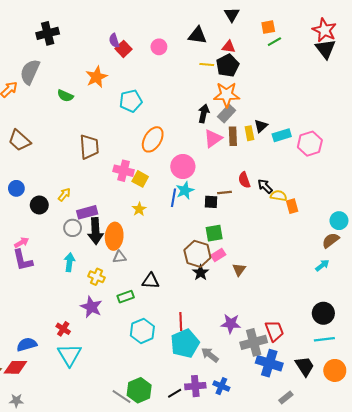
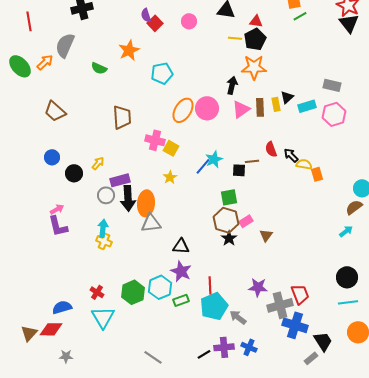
gray rectangle: (227, 113) -> (332, 85), moved, turned 60
pink circle: (183, 166) -> (207, 108), moved
blue line: (174, 198) -> (203, 166), turned 30
green square: (214, 233) -> (229, 197), moved
gray triangle: (119, 257) -> (151, 223), size x1.5
yellow cross: (96, 277) -> (104, 241), moved
green rectangle: (126, 297) -> (181, 300), moved
purple star: (91, 307) -> (181, 271), moved
cyan hexagon: (142, 331) -> (160, 287), moved
black trapezoid: (305, 366) -> (323, 341), moved
green hexagon: (139, 390) -> (133, 292), moved
gray star: (16, 401) -> (66, 356), moved

